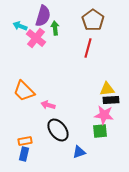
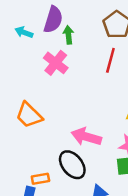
pink cross: (36, 38) -> (56, 63), moved
pink arrow: (48, 105) -> (86, 137), moved, size x1.6
orange rectangle: (25, 141) -> (40, 179), moved

